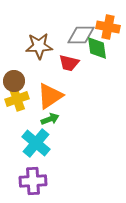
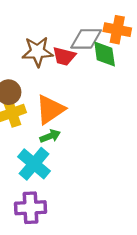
red trapezoid: (69, 63) -> (64, 56), moved

